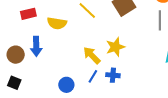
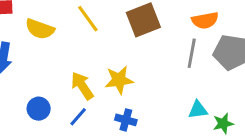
blue cross: (113, 75) -> (126, 120), moved
blue circle: (66, 85) -> (39, 109), moved

